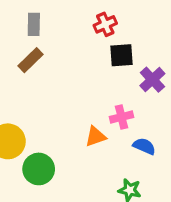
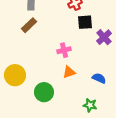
pink cross: (122, 117) -> (64, 50), moved
green circle: (39, 169) -> (44, 92), moved

